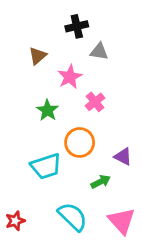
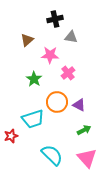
pink star: (70, 77) -> (50, 55), turned 30
purple triangle: (123, 156) -> (79, 105), moved
green arrow: (101, 182) -> (84, 130), moved
red star: (15, 221) -> (11, 136), moved

